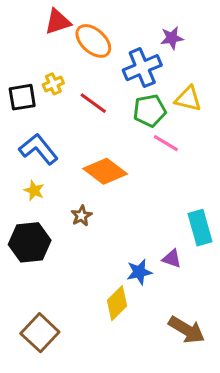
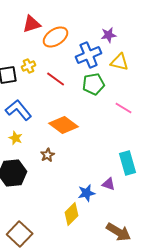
orange ellipse: (93, 41) -> (56, 37), turned -75
yellow triangle: (188, 99) -> (120, 62), moved
pink line: (166, 143) -> (124, 108), moved

